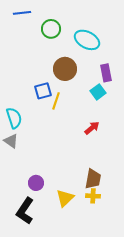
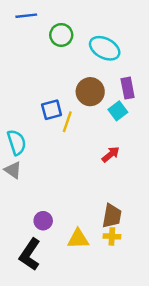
brown circle: (65, 69) -> (90, 92), moved
yellow triangle: (65, 198) -> (78, 239), turned 42

